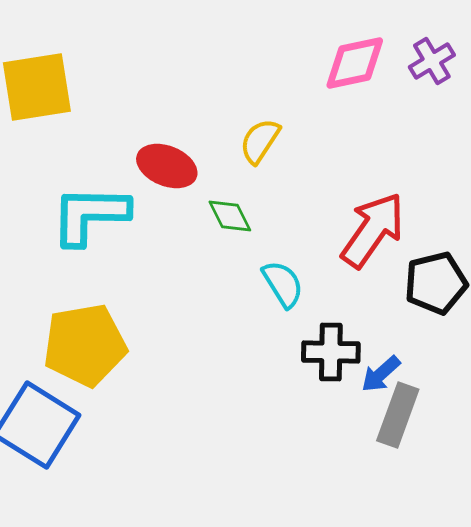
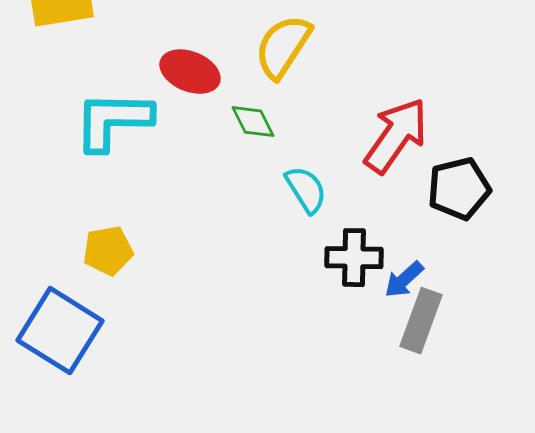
yellow semicircle: (260, 141) -> (283, 47), size x1.4
yellow pentagon: (85, 345) -> (108, 251), size x0.6

